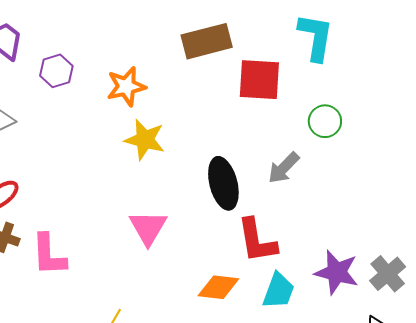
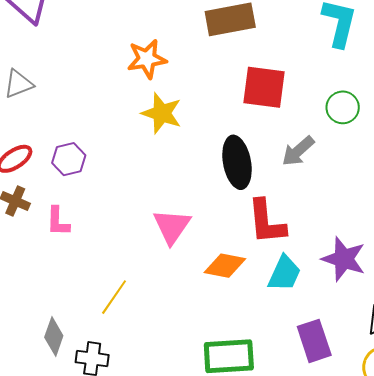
purple hexagon: (56, 71) -> (69, 159), moved
red square: (259, 80) -> (264, 87), moved
pink triangle: (148, 228) -> (172, 226), moved
pink L-shape: (49, 255) -> (58, 221), size x0.7

